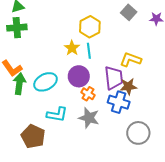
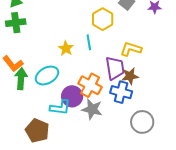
yellow hexagon: (90, 27) -> (103, 19), moved
yellow star: (72, 48) -> (66, 48), moved
purple circle: (79, 76) -> (72, 96), moved
orange cross: (88, 94) -> (90, 85), size x1.6

